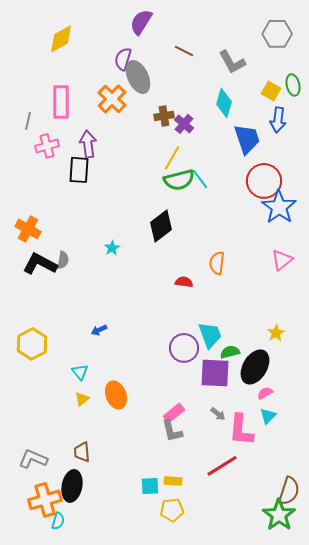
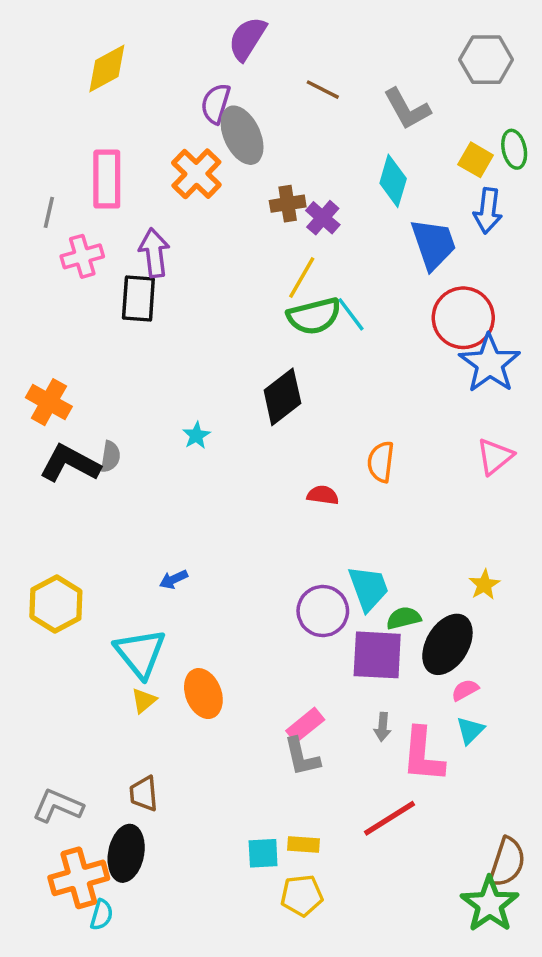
cyan triangle: (80, 372) -> (140, 653), size x1.8
gray arrow: (218, 414) -> (382, 727), turned 56

